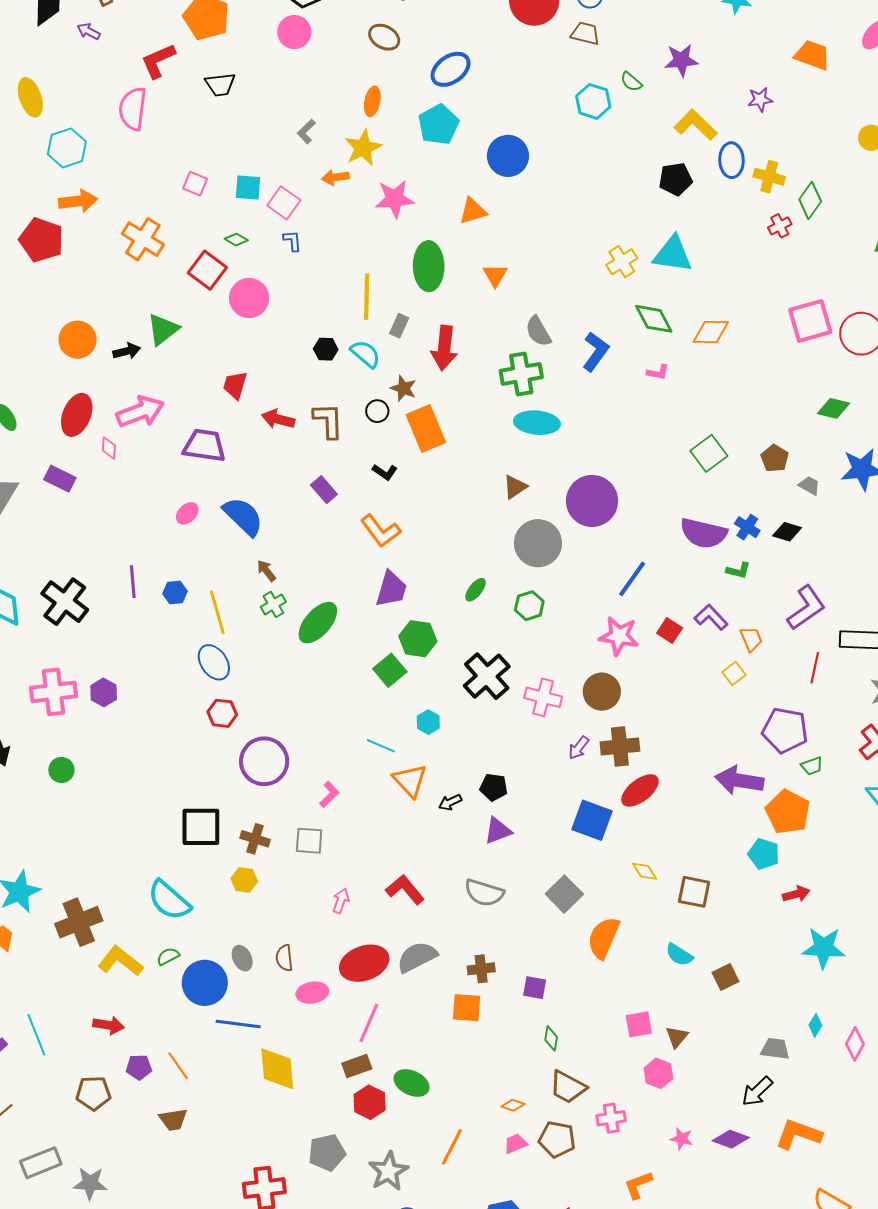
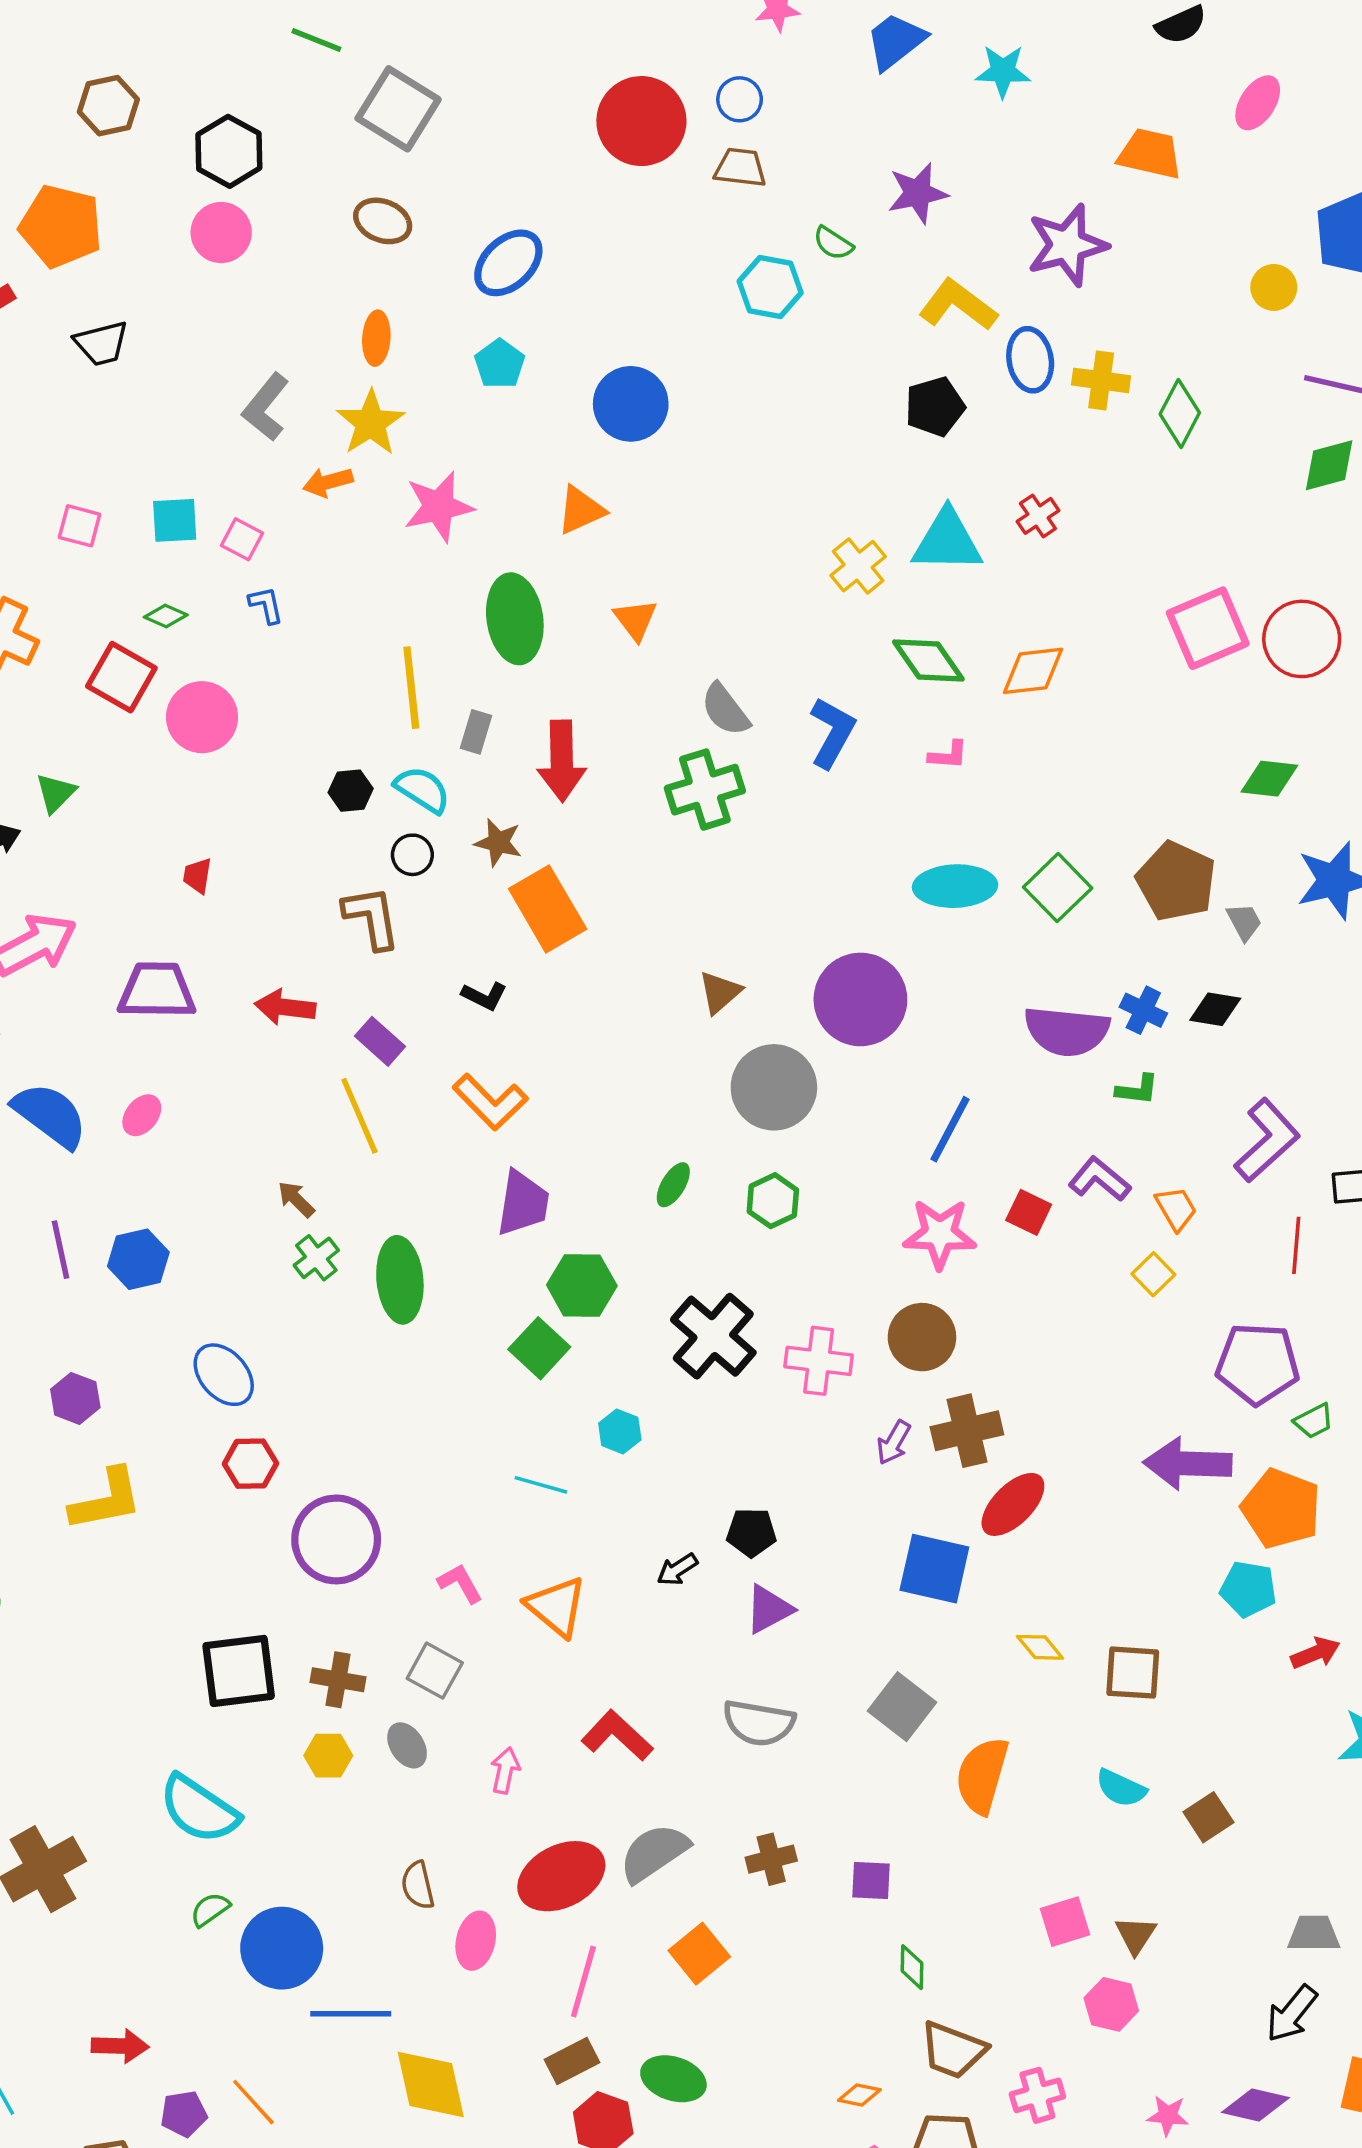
purple star: (760, 100) -> (1067, 245), size x1.8
cyan pentagon: (439, 124) -> (500, 364), size x0.7
gray L-shape: (306, 132) -> (266, 407), size x1.5
pink square: (284, 203) -> (242, 539), size x0.7
red cross: (780, 226) -> (1038, 516), moved
green triangle: (163, 329) -> (56, 793), size x0.7
red trapezoid: (235, 385) -> (197, 876), size x0.7
black circle: (377, 411) -> (412, 855), moved
red arrow: (278, 419) -> (285, 1007), moved
cyan ellipse: (537, 423) -> (955, 886), moved
brown pentagon: (775, 458) -> (1176, 881), size x1.6
gray trapezoid: (809, 486) -> (1244, 922), turned 40
blue semicircle: (243, 516) -> (50, 1115), moved
blue hexagon: (175, 593) -> (138, 1259), size x1.4
yellow line: (217, 612) -> (359, 1116), moved
green ellipse: (318, 623) -> (400, 1280), turned -39
purple hexagon: (104, 692) -> (75, 1398), moved
orange triangle: (410, 781) -> (556, 1607), moved
pink L-shape: (329, 794) -> (460, 1583), turned -68
gray square: (309, 841) -> (435, 1671), turned 32
gray ellipse: (242, 958) -> (407, 1745), moved
yellow L-shape: (120, 961) -> (106, 1500), moved, turned 138
pink ellipse: (312, 993) -> (476, 1941), turned -60
orange square: (467, 1008) -> (699, 1954), moved, turned -36

